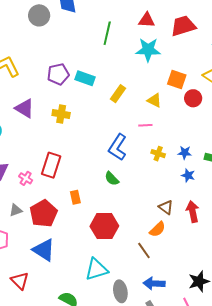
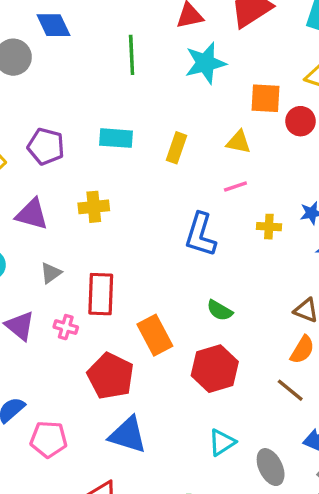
purple pentagon: (58, 74) -> (46, 146), moved, turned -30
green semicircle: (112, 179) -> (220, 310), moved
orange rectangle: (75, 197) -> (155, 335), size x1.6
gray triangle: (16, 210) -> (51, 273), moved
cyan triangle: (96, 269) -> (222, 442), size x0.7

